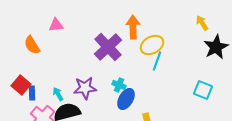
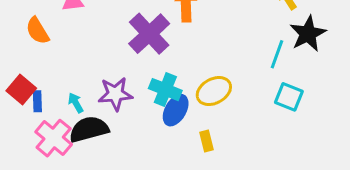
yellow ellipse: (152, 45) -> (214, 91), moved
cyan line: (157, 61) -> (277, 54), moved
cyan cross: (119, 85) -> (165, 90), size x1.5

